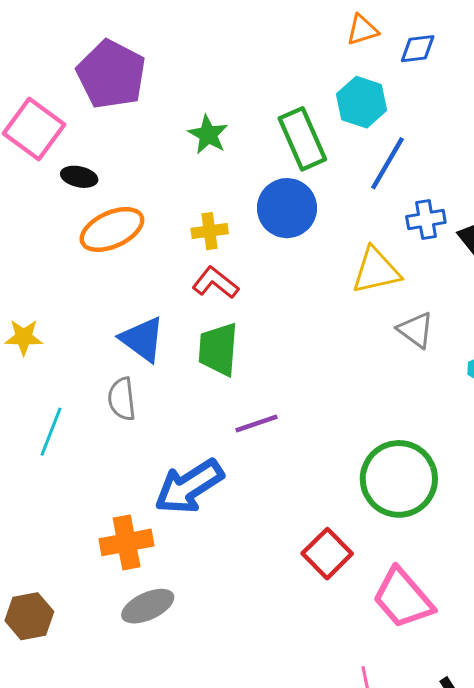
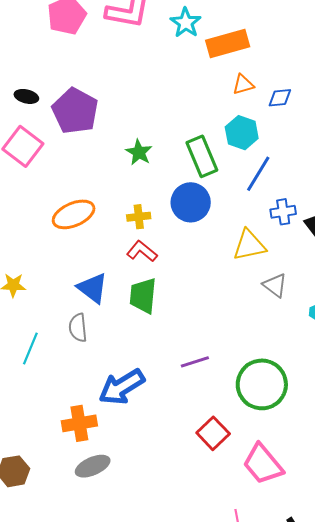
black ellipse: (79, 177) -> (26, 96), moved
purple line: (256, 424) -> (195, 362), moved

